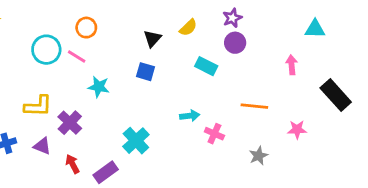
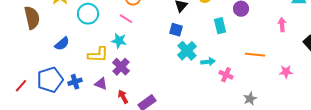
cyan circle: (46, 50) -> (88, 14), moved
cyan rectangle: (206, 66) -> (220, 26), turned 49
cyan star: (99, 87) -> (119, 41), moved
cyan cross: (136, 141) -> (187, 51), moved
gray star: (259, 156) -> (250, 99), moved

